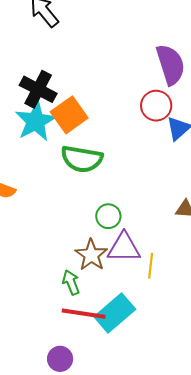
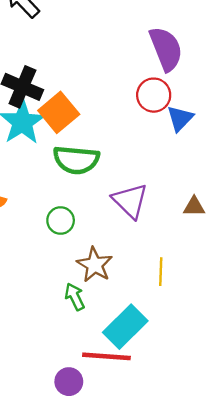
green circle: (108, 216) -> (61, 220), moved
purple triangle: (124, 248) -> (130, 201), moved, turned 48
red line: (84, 314) -> (106, 356), moved

